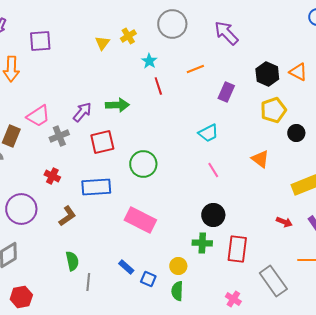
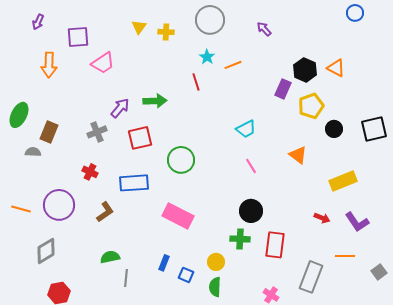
purple arrow: (226, 33) -> (264, 29), size x0.6
yellow cross: (128, 36) -> (166, 32), turned 35
yellow triangle: (102, 43) -> (139, 27), moved
cyan star: (149, 61) -> (207, 57), moved
purple rectangle: (226, 92) -> (283, 89), moved
pink trapezoid: (38, 116) -> (103, 63), moved
green semicircle: (72, 261) -> (110, 257), turned -90
blue rectangle: (126, 267) -> (164, 263), turned 70
gray rectangle: (273, 281) -> (311, 277), turned 56

